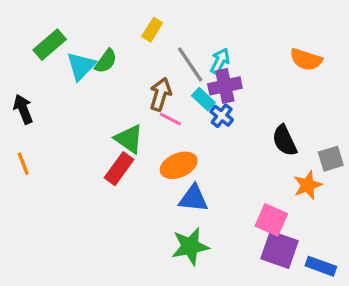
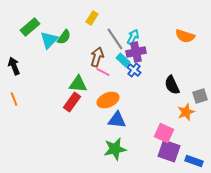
green triangle: (129, 139) -> (78, 84), turned -30

